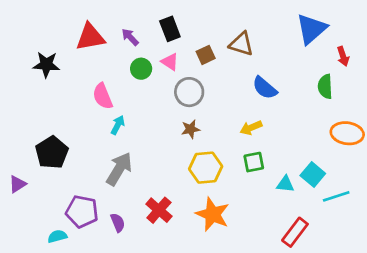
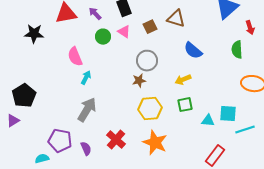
gray circle: (189, 92) -> (147, 61), moved
black pentagon: (52, 152) -> (24, 96), moved
cyan square: (313, 174) -> (228, 114), turned -36

